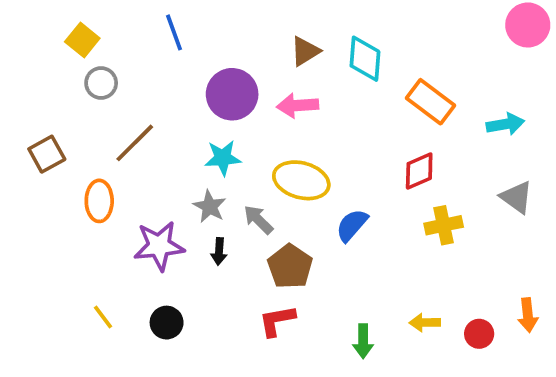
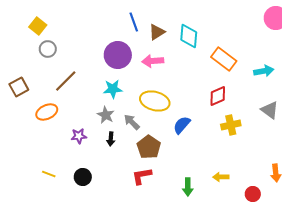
blue line: (174, 32) -> (134, 22), moved
orange ellipse: (99, 201) -> (47, 112), turned 65
purple star: (159, 246) -> (79, 136), size x0.6
yellow line: (103, 317) -> (49, 174), turned -32
red circle: (479, 334) -> (253, 194), moved

